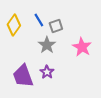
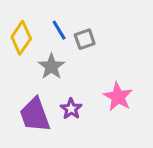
gray star: (47, 45) -> (51, 66), moved
pink star: (82, 47) -> (118, 97), moved

